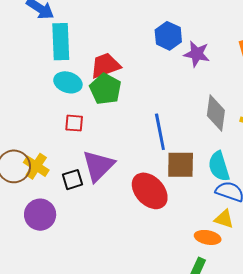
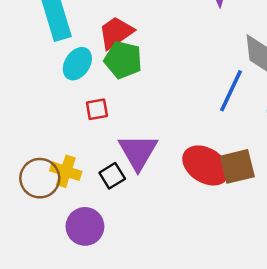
cyan ellipse: (68, 82) -> (77, 64), turned -60
blue line: (160, 132) -> (231, 91), moved, turned 51
brown square: (181, 165) -> (237, 166), moved

